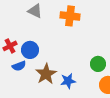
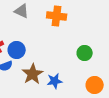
green circle: (98, 64) -> (85, 53), moved

